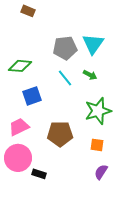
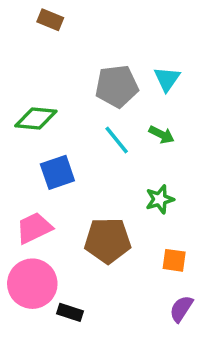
cyan triangle: (93, 44) -> (167, 79), size x0.7
green star: (98, 111) -> (160, 199), moved, size x0.6

